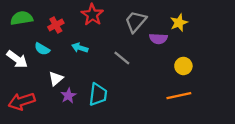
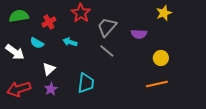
gray trapezoid: (136, 22) -> (107, 27), moved
yellow star: (179, 23) -> (164, 13), moved
purple star: (68, 96) -> (51, 89), moved

